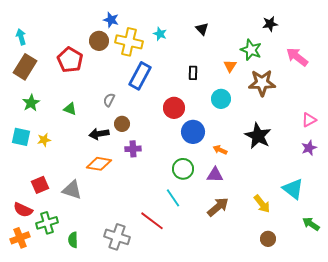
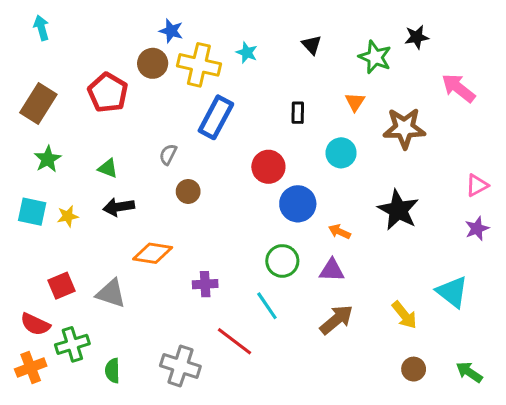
cyan arrow: (21, 37) -> (41, 28), moved
green star: (251, 50) -> (375, 57), moved
black arrow: (99, 134) -> (119, 207), moved
purple cross: (133, 149) -> (205, 284), moved
green arrow: (311, 224) -> (469, 372), moved

